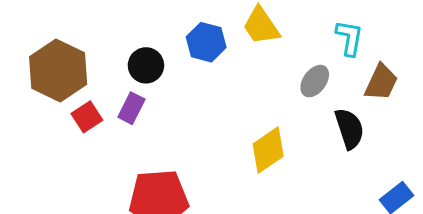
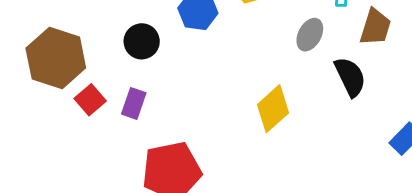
purple rectangle: (131, 108) -> (134, 103), moved

